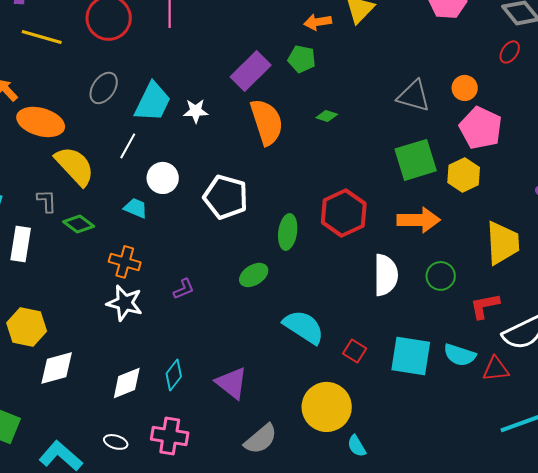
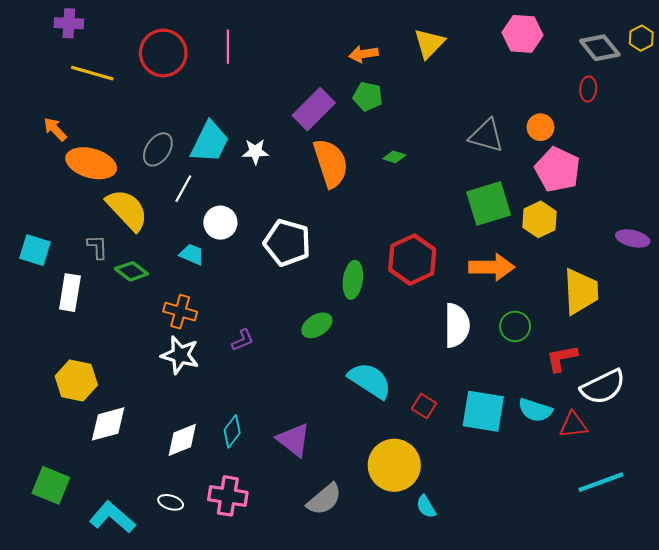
orange arrow: (318, 22) -> (364, 54), moved
red ellipse: (510, 52) -> (588, 89), turned -30
gray ellipse: (104, 88) -> (158, 149), moved

